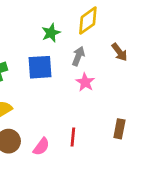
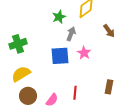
gray arrow: (78, 56) -> (71, 34), moved
blue square: (40, 67) -> (60, 56), moved

